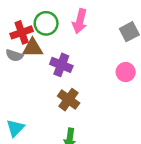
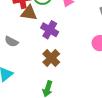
gray semicircle: (14, 55) -> (11, 42), moved

